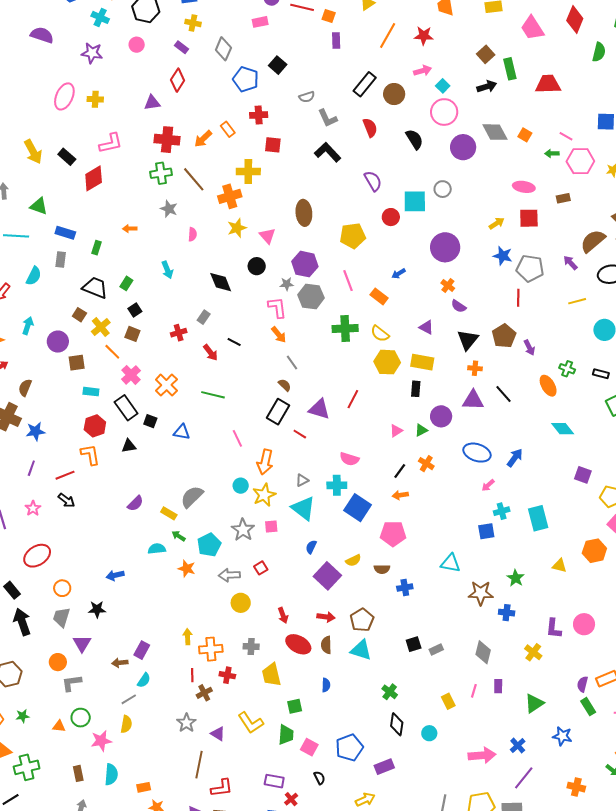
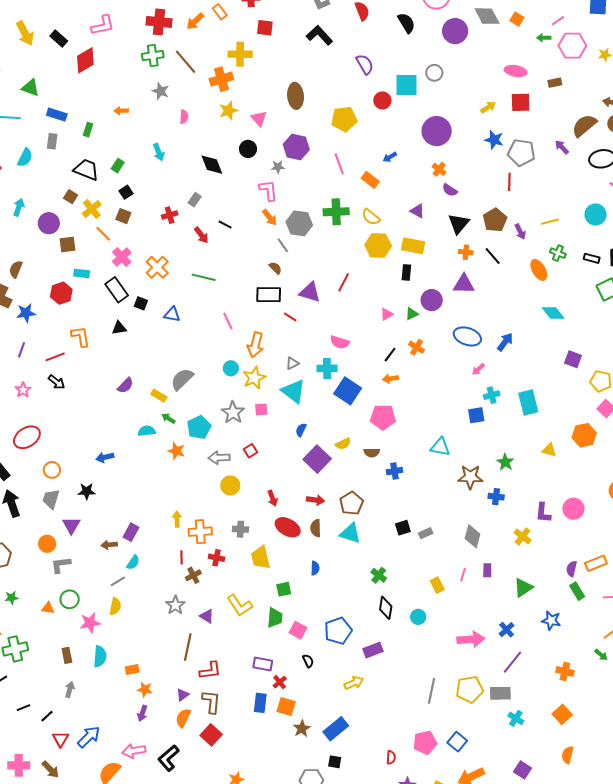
pink line: (566, 136) -> (558, 21), turned -64
gray hexagon: (311, 296) -> (299, 223), moved
yellow line: (577, 301) -> (550, 222), moved
black line: (504, 394) -> (493, 256), moved
black rectangle: (278, 412) -> (269, 295), turned 60
red hexagon: (95, 426) -> (61, 293), moved

